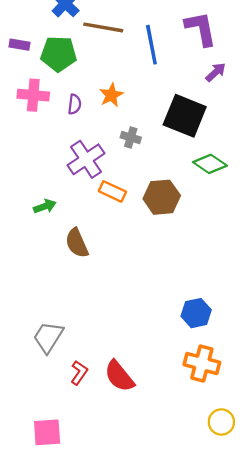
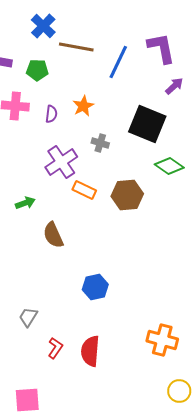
blue line: (151, 45) -> (118, 62), turned 36
green pentagon: (58, 54) -> (37, 70), size x0.7
blue hexagon: (196, 313) -> (95, 287), moved
gray trapezoid: (48, 337) -> (28, 317), size x0.7
red semicircle: (119, 376) -> (90, 351), turned 44

